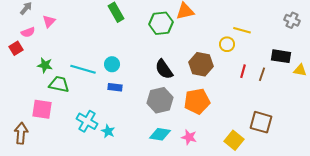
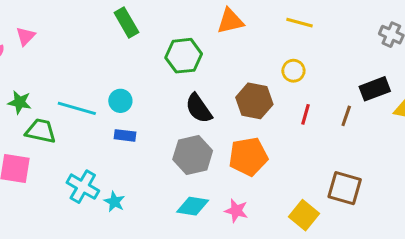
green hexagon: (161, 23) -> (184, 56), moved
yellow line: (242, 30) -> (299, 23), moved
black rectangle: (281, 56) -> (375, 89), turned -30
red line: (243, 71) -> (306, 114), moved

